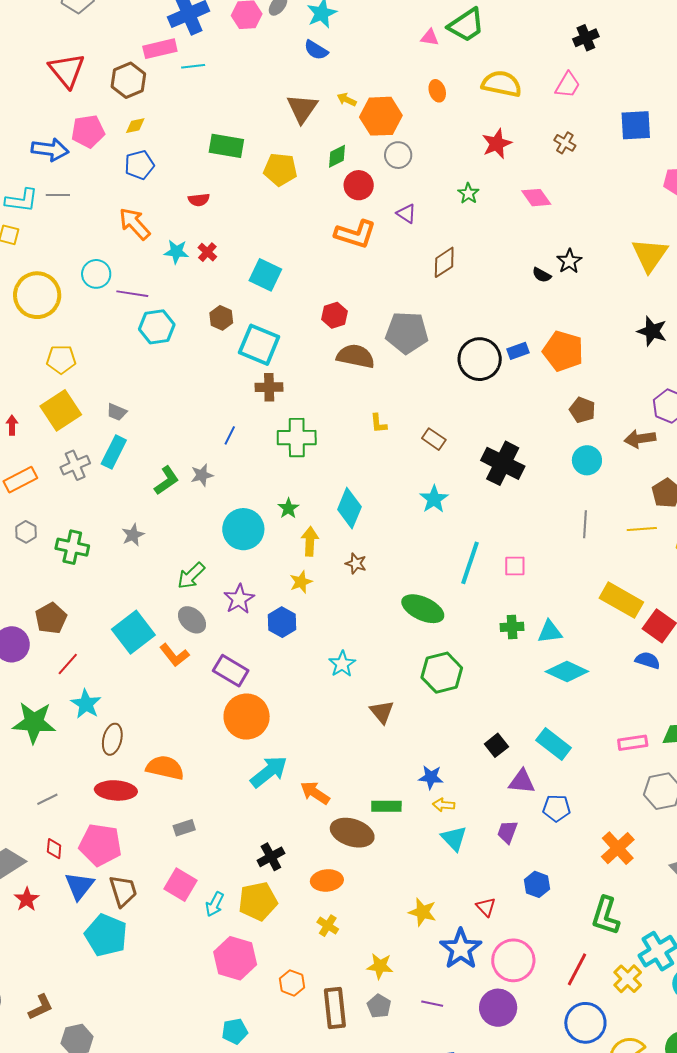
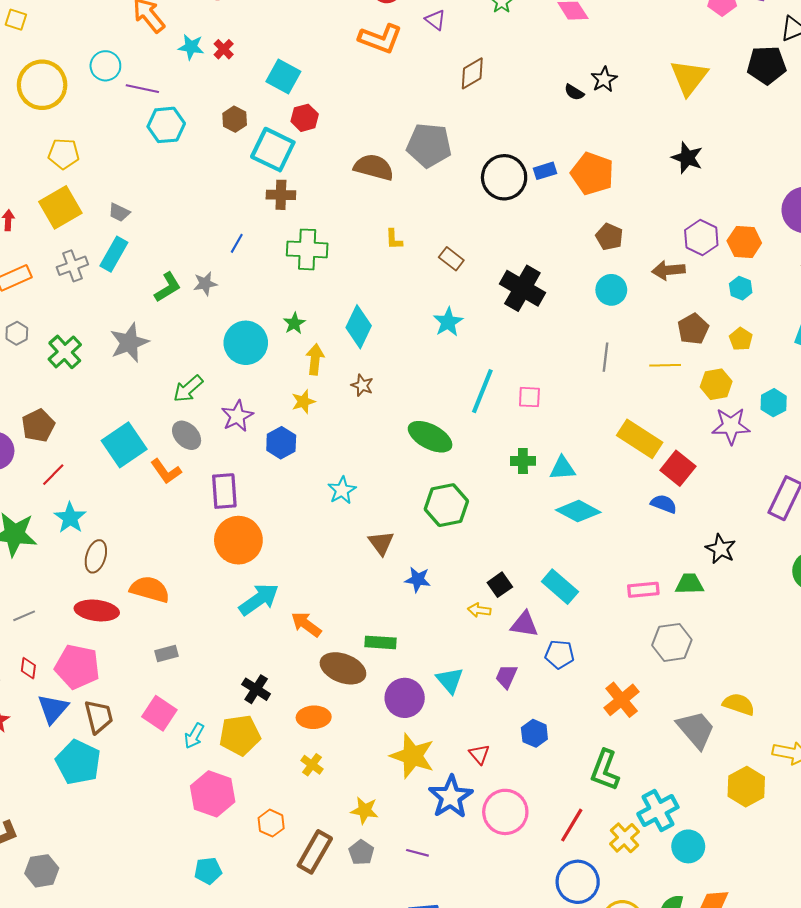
red hexagon: (335, 315) -> (305, 118), moved
gray star: (133, 535) -> (129, 343), size x1.6
green cross: (72, 547) -> (65, 352), turned 32
purple rectangle: (231, 671) -> (224, 491), turned 52
blue star: (431, 777) -> (418, 580), moved
yellow arrow: (444, 805) -> (479, 610), moved
black cross: (271, 857) -> (256, 689), turned -32
yellow star: (423, 912) -> (412, 756), size x1.5
brown rectangle: (335, 1008) -> (315, 852), turned 33
purple circle: (498, 1008) -> (405, 698), moved

